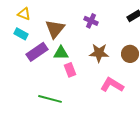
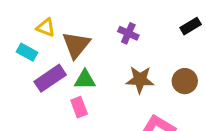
yellow triangle: (24, 14) -> (46, 28), moved
pink rectangle: (70, 70) -> (79, 107), moved

